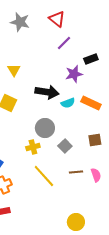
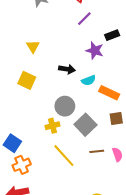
purple star: (74, 74) -> (95, 51), turned 30
black arrow: (47, 92) -> (67, 69), size x0.7
orange rectangle: (91, 103) -> (109, 93), moved
gray square: (65, 146) -> (85, 125), size x1.5

